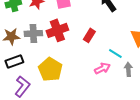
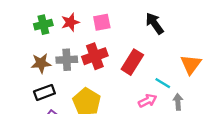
red rectangle: (89, 35) -> (132, 62), size x1.5

